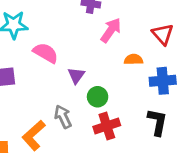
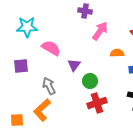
gray arrow: (63, 117) -> (49, 86), moved

